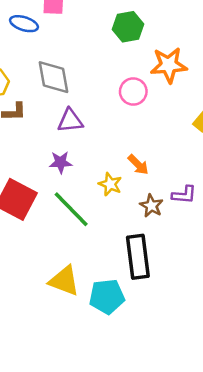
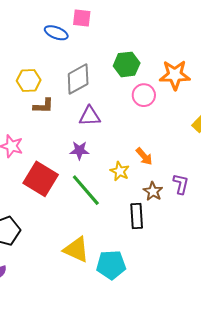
green hexagon: (128, 27) -> (127, 64), moved
gray diamond: (53, 77) -> (78, 79), turned 68
purple L-shape: (184, 195) -> (181, 184), turned -85
black rectangle: (138, 257) -> (137, 216), moved, size x0.7

